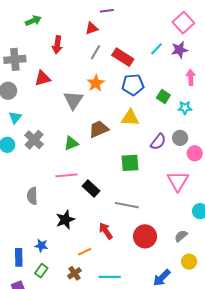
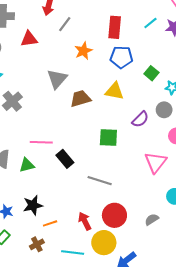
gray line: (96, 52) -> (65, 24), moved
red rectangle: (123, 57) -> (115, 27), turned 55
gray triangle: (73, 100) -> (57, 79), moved
gray circle: (180, 138) -> (164, 110), moved
green triangle: (71, 143) -> (27, 165), moved
black star: (65, 220) -> (33, 205), moved
red arrow: (106, 231) -> (85, 221), moved
yellow circle: (189, 262) -> (104, 243), moved, size x1.5

